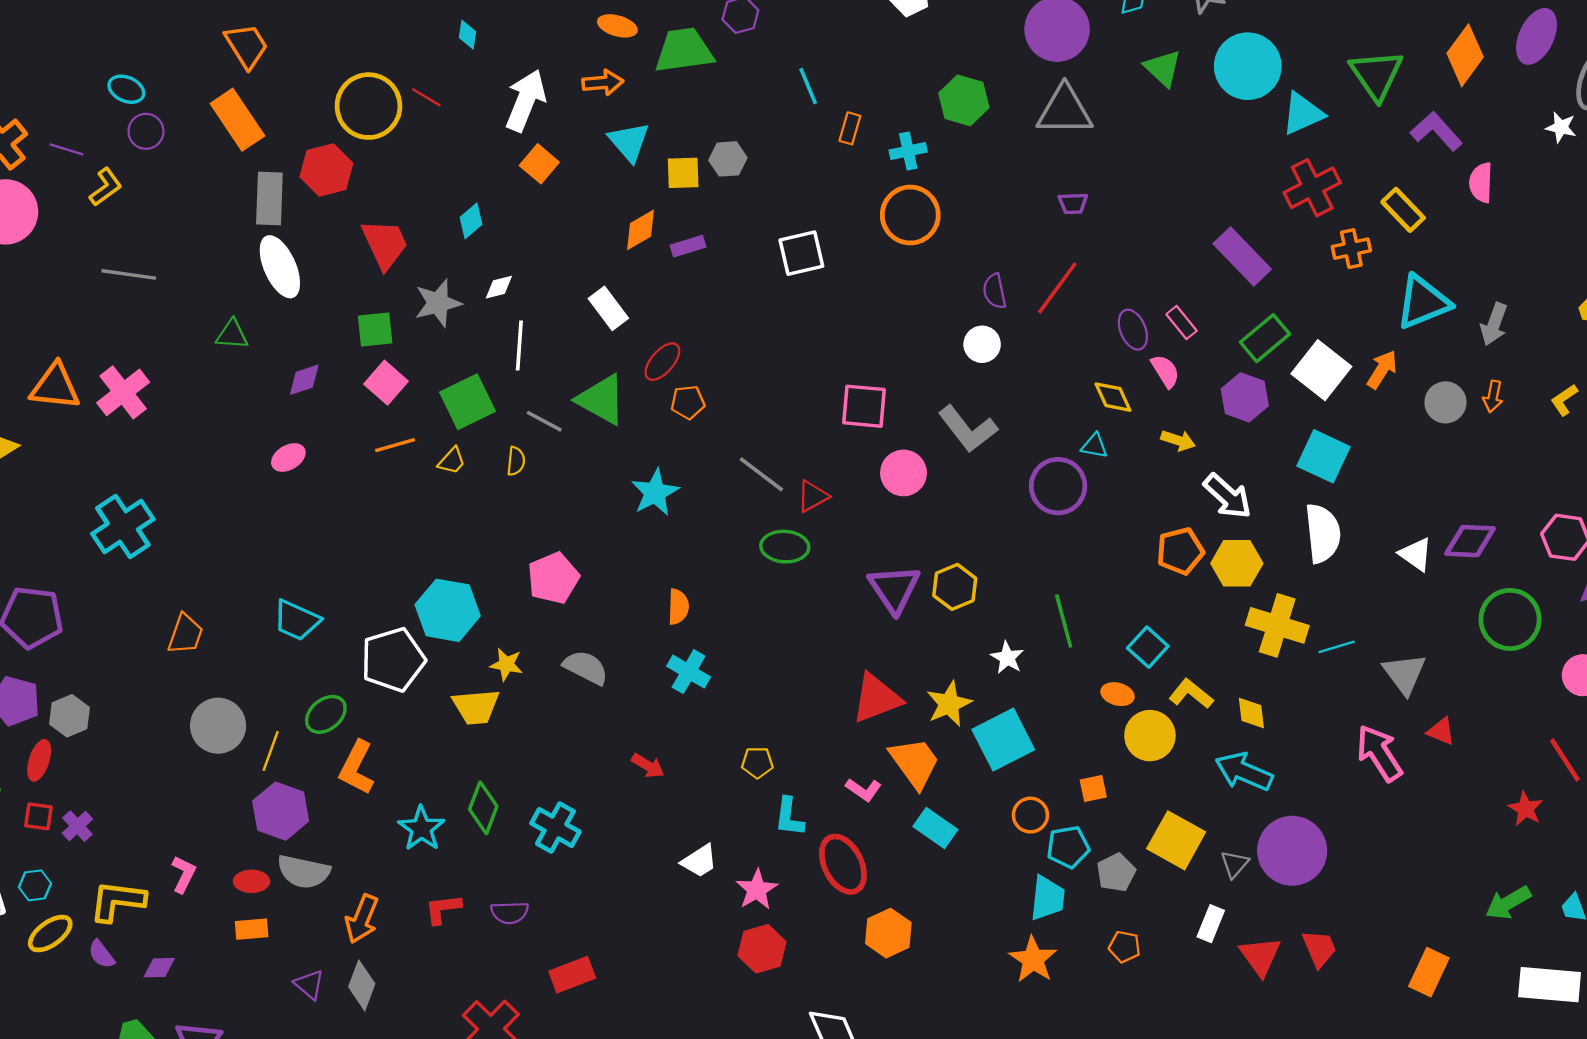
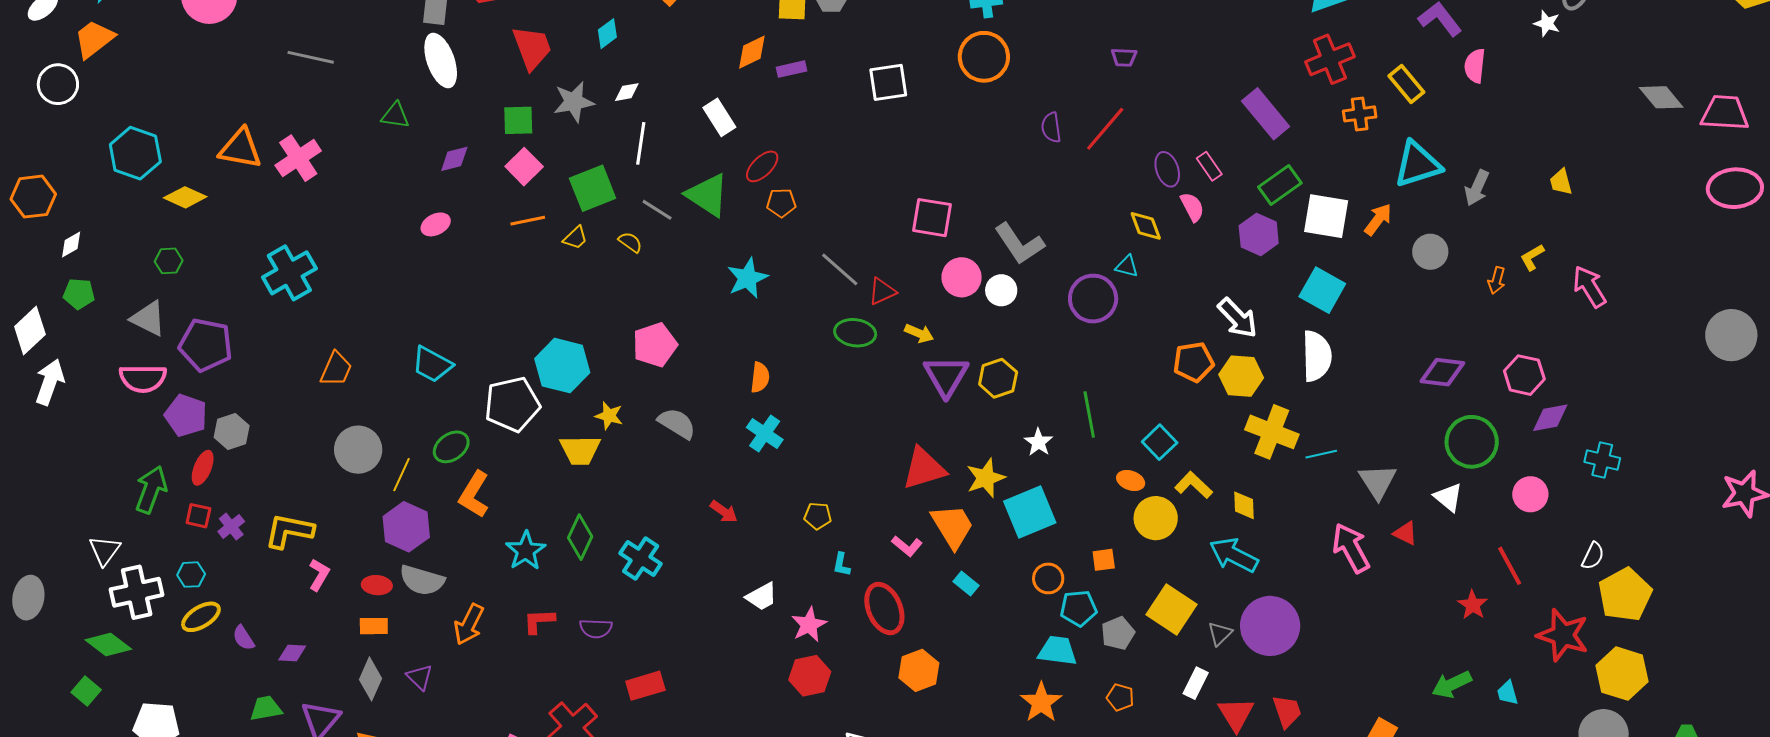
white circle: (982, 344) -> (1001, 290), moved
white square: (1321, 370) -> (1326, 216), turned -33
orange arrow: (1493, 396) -> (1497, 280), moved
yellow arrow: (1178, 440) -> (919, 333), moved
yellow semicircle: (516, 461) -> (630, 242), turned -65
white triangle: (1416, 554) -> (1448, 497), moved
cyan L-shape: (789, 817) -> (841, 564), size x0.7
cyan rectangle: (935, 828) -> (966, 583), size x0.7
cyan trapezoid: (1047, 898) -> (1057, 651), turned -93
yellow L-shape: (117, 901) -> (289, 531), moved
gray diamond: (362, 985) -> (371, 679), moved

